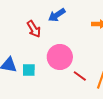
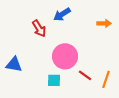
cyan square: (29, 70) -> (54, 80), moved

